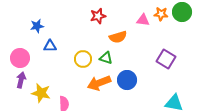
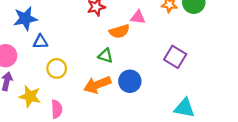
pink triangle: (143, 20) -> (138, 17), moved
blue star: (37, 26) -> (25, 19), size x1.5
yellow circle: (83, 59) -> (57, 68), moved

